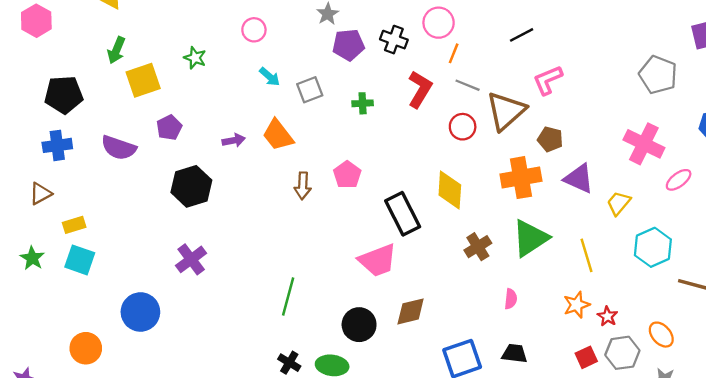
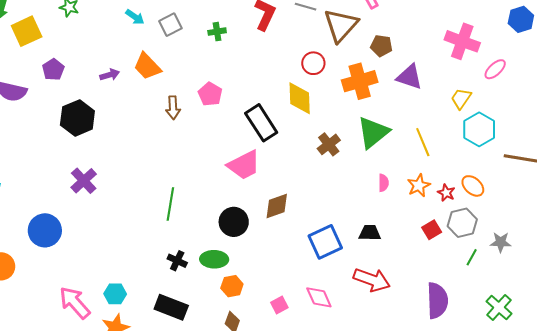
red circle: (463, 127) -> (313, 63), moved
yellow trapezoid: (619, 203) -> (461, 99), moved
pink semicircle: (511, 299) -> (383, 183), moved
orange ellipse: (661, 335) -> (473, 186), moved

